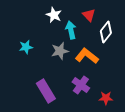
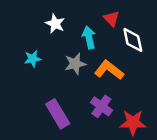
white star: (54, 15) -> (55, 24), moved
white diamond: (106, 32) -> (133, 40), turned -50
red star: (106, 98) -> (133, 123), size x1.5

